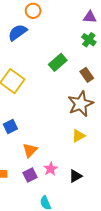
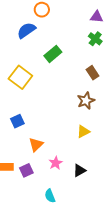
green rectangle: (58, 62) -> (53, 54), moved
brown star: (81, 104) -> (86, 101), size x0.7
purple square: (30, 175) -> (26, 170), moved

